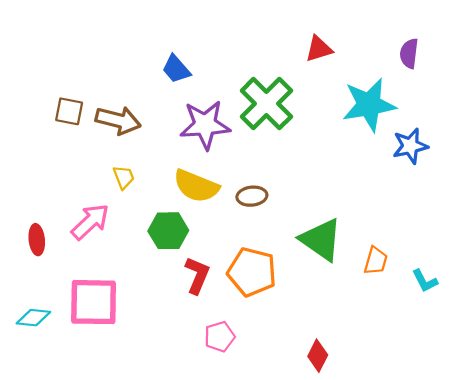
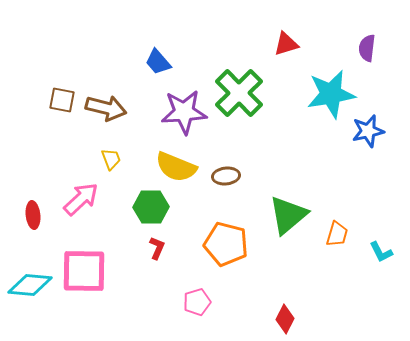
green triangle: (321, 240) -> (288, 215), turned 45
red L-shape: (197, 275) -> (157, 248), moved, size x0.7
cyan diamond: (33, 318) -> (30, 285), size x1.4

